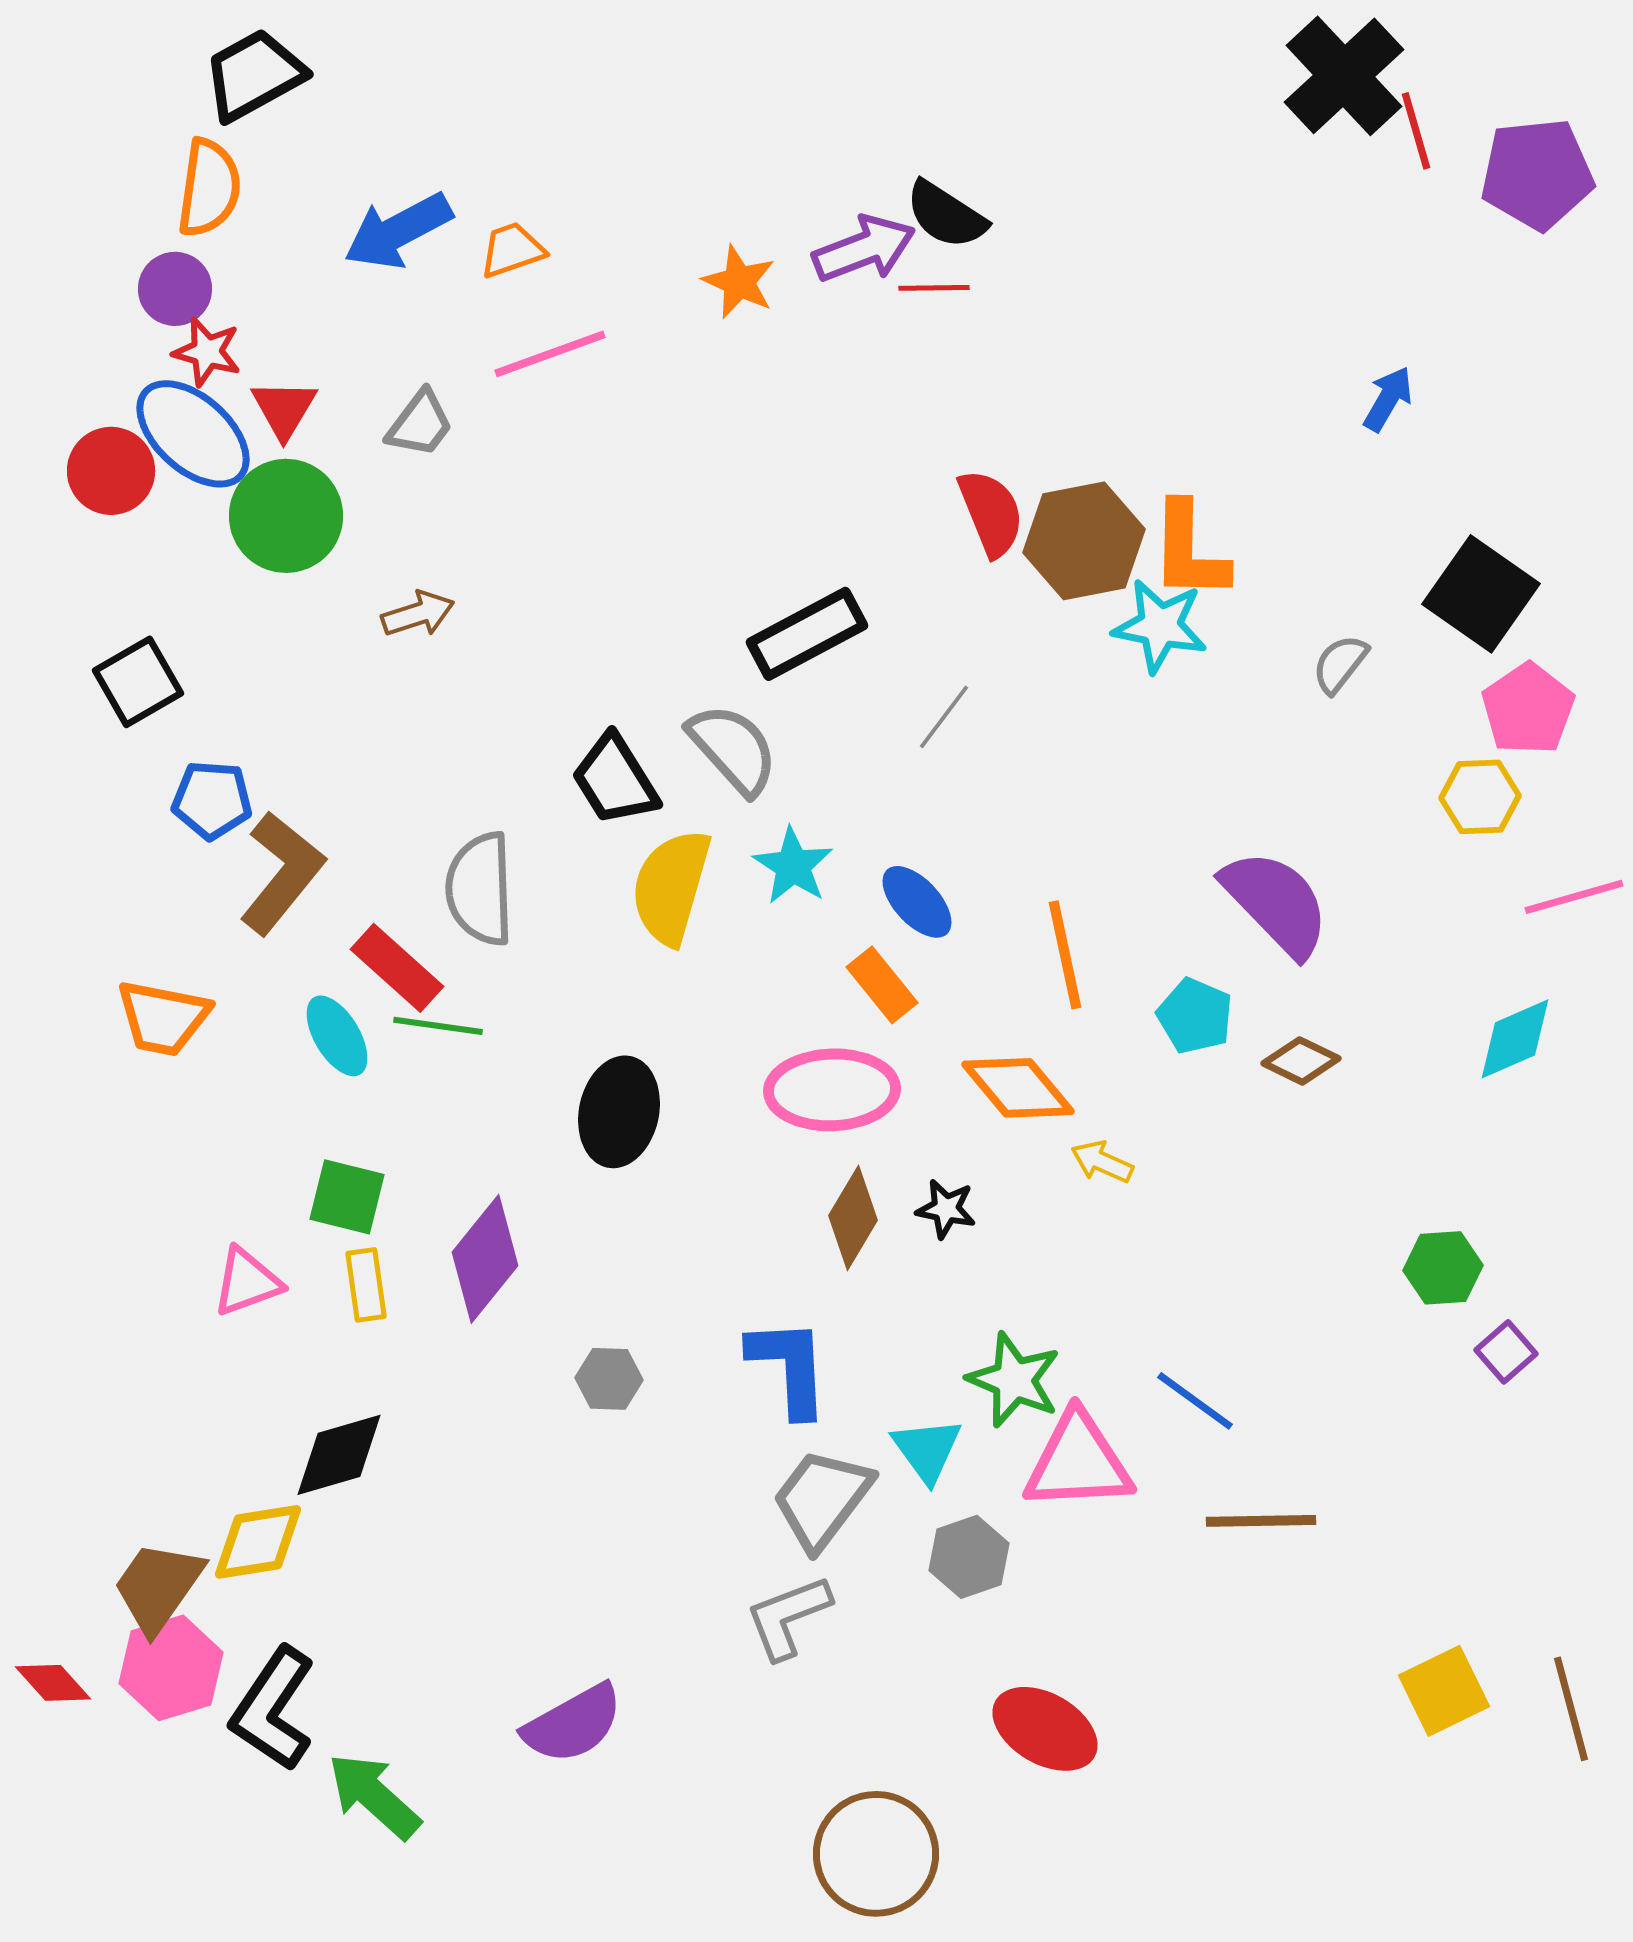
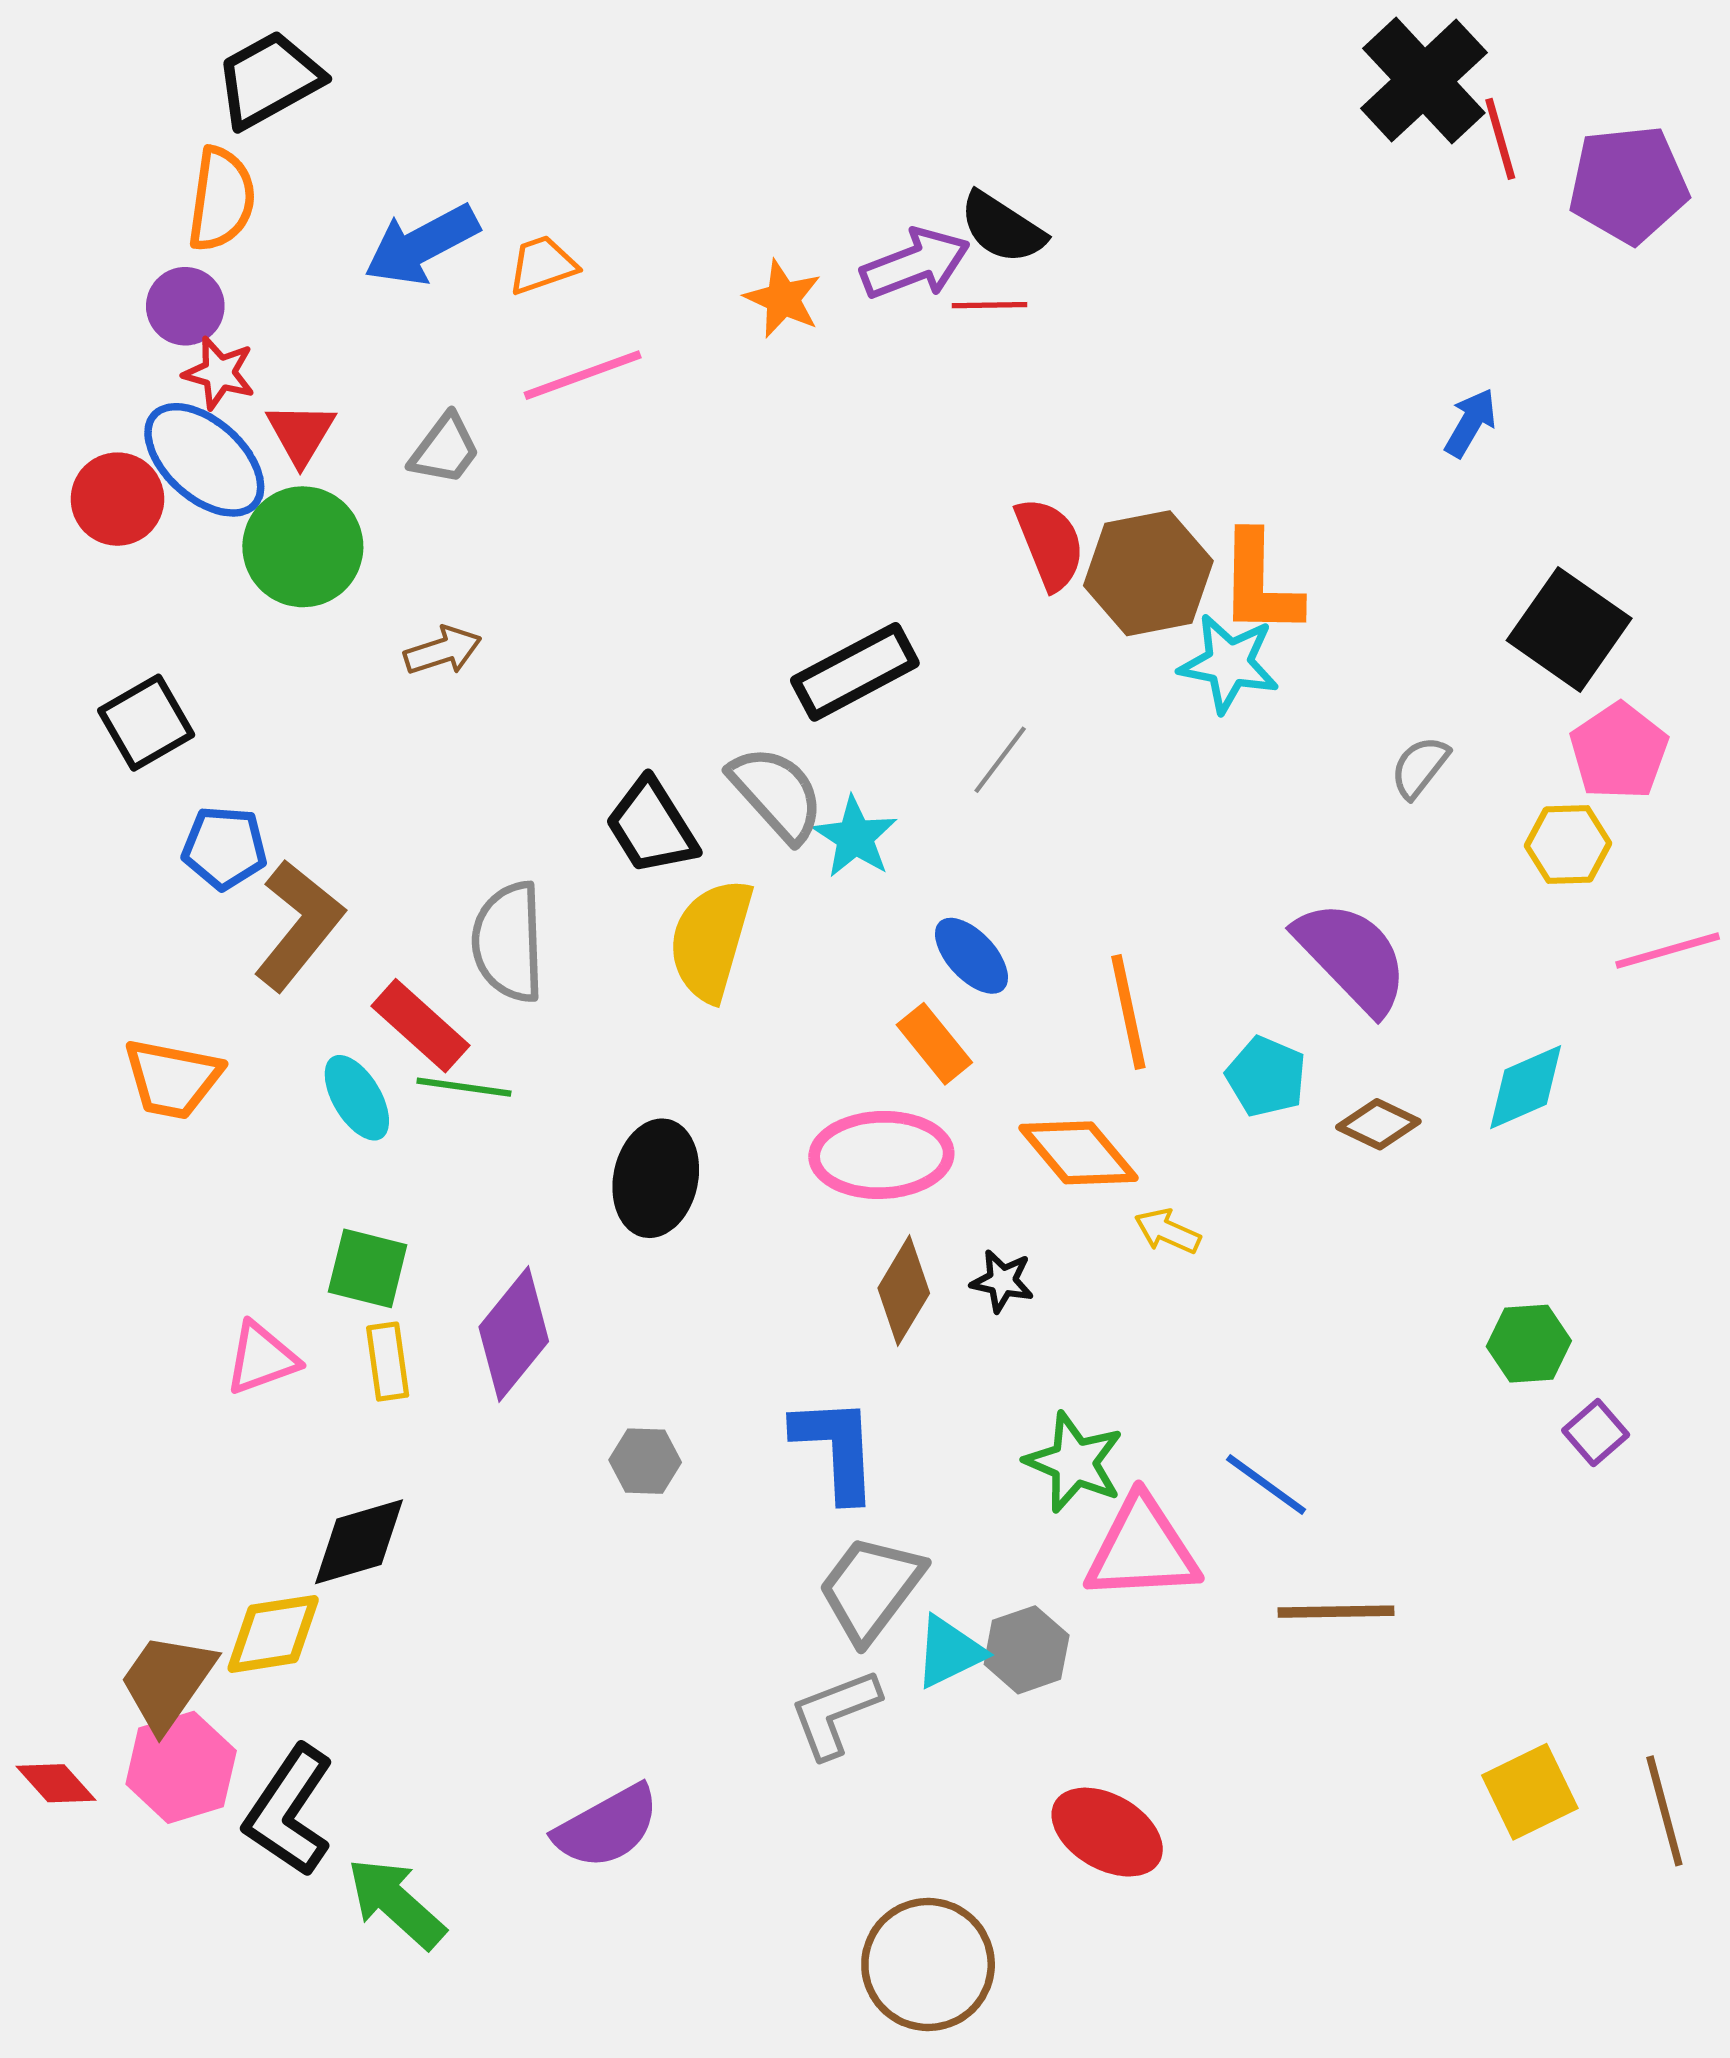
gray semicircle: (1340, 664) -> (1420, 767), moved
cyan star: (793, 866) -> (855, 837), moved
cyan diamond: (1515, 1039) -> (1526, 1087), moved
cyan triangle: (927, 1450) -> (949, 1652), moved, turned 40

